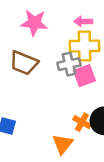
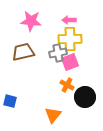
brown trapezoid: (24, 63) -> (23, 52), turned 145
orange cross: (82, 122) -> (67, 85), moved

